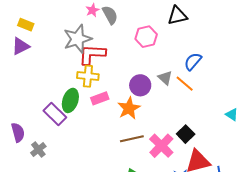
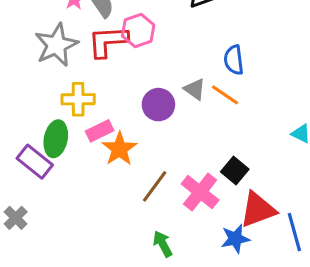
pink hexagon: (146, 37) -> (138, 31), moved
red L-shape: (92, 54) -> (108, 41), moved
blue semicircle: (193, 61) -> (234, 60), turned -42
orange star: (129, 108) -> (119, 149), moved
brown line: (132, 139) -> (155, 186), turned -35

